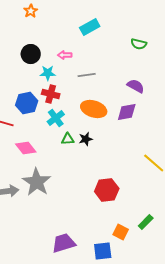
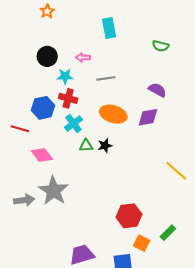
cyan rectangle: (90, 27) -> (109, 28), turned -72
red hexagon: (107, 190) -> (129, 216), moved

